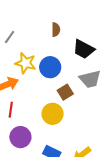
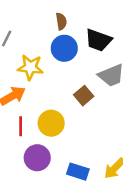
blue circle: (50, 67) -> (64, 48), moved
yellow circle: (53, 114) -> (51, 123), moved

